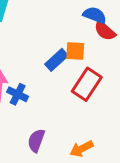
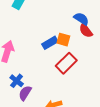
blue cross: (18, 94) -> (17, 81), moved

